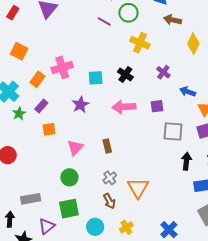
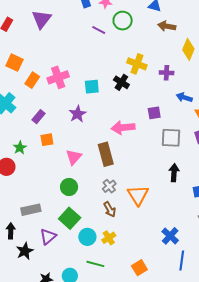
yellow cross: (140, 43) -> (137, 64), moved
purple cross: (163, 72) -> (167, 73), moved, turned -32
orange rectangle: (37, 79) -> (32, 80), moved
pink arrow: (124, 107) -> (123, 128), moved
green star: (19, 114) -> (20, 148), moved
brown rectangle: (107, 146) -> (106, 154), size x1.6
black arrow: (186, 161) -> (174, 173), moved
green square: (69, 209) -> (70, 218), turned -35
cyan circle: (95, 227) -> (87, 237), moved
yellow cross: (126, 227) -> (109, 238), moved

